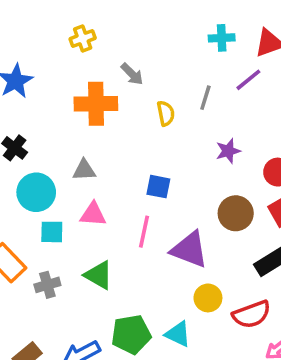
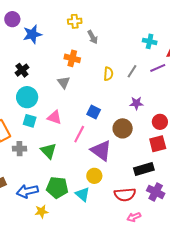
gray arrow: (132, 74) -> (93, 37), moved
orange cross: (96, 104) -> (72, 58), size x0.7
gray triangle: (84, 170) -> (64, 82), moved, turned 40
brown circle: (236, 213) -> (123, 128), moved
yellow circle: (208, 298) -> (94, 176), moved

